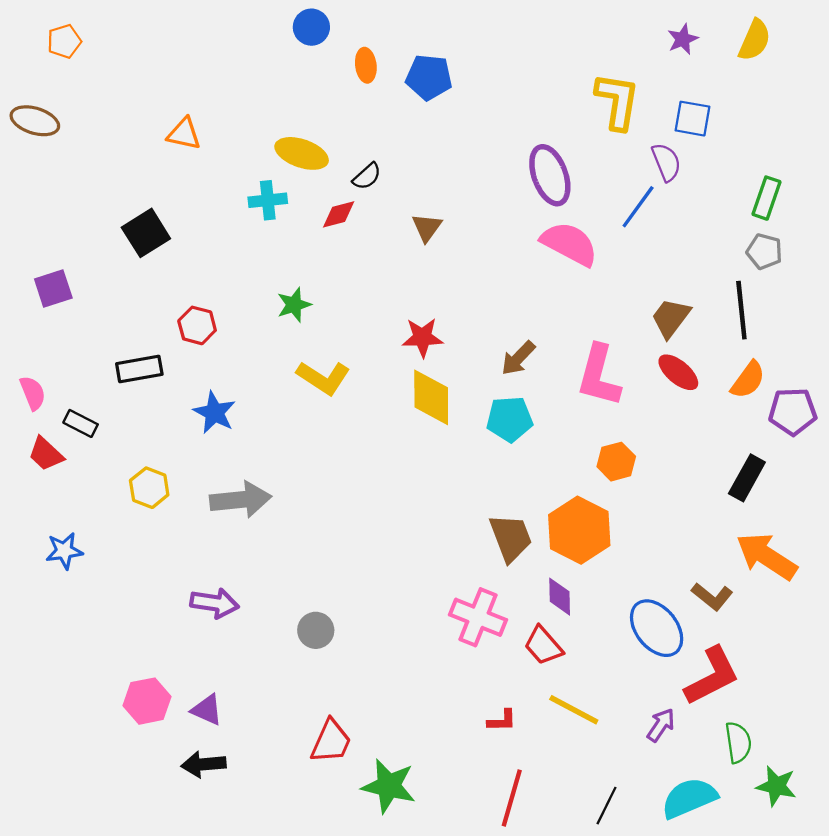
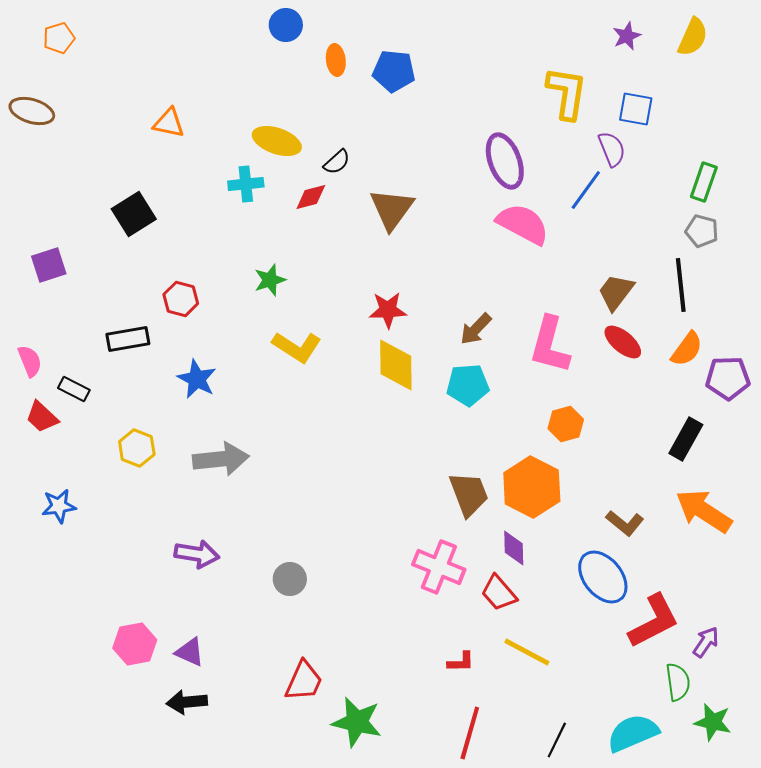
brown triangle: (427, 227) -> (392, 209), size x1.6
brown L-shape: (712, 597) -> (625, 523), moved
purple arrow: (661, 725) -> (706, 642), moved

